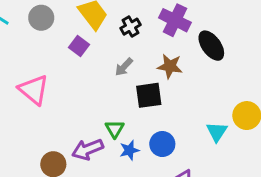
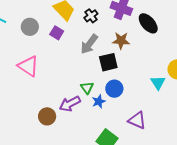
gray circle: (41, 18) -> (30, 27), moved
gray arrow: (124, 67) -> (89, 44), size x1.5
blue circle: (162, 144) -> (114, 89), moved

